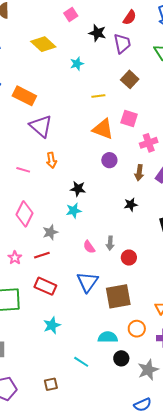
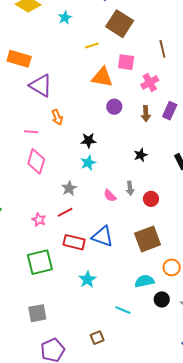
brown square: (130, 79) -> (120, 24), size x1.5
black star: (131, 205) -> (141, 155), moved
pink diamond: (25, 214) -> (36, 161), moved
blue triangle: (87, 282) -> (103, 236), moved, turned -35

